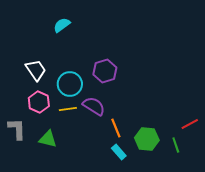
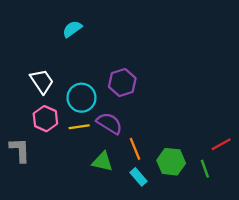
green triangle: (48, 139) -> (102, 162), moved

